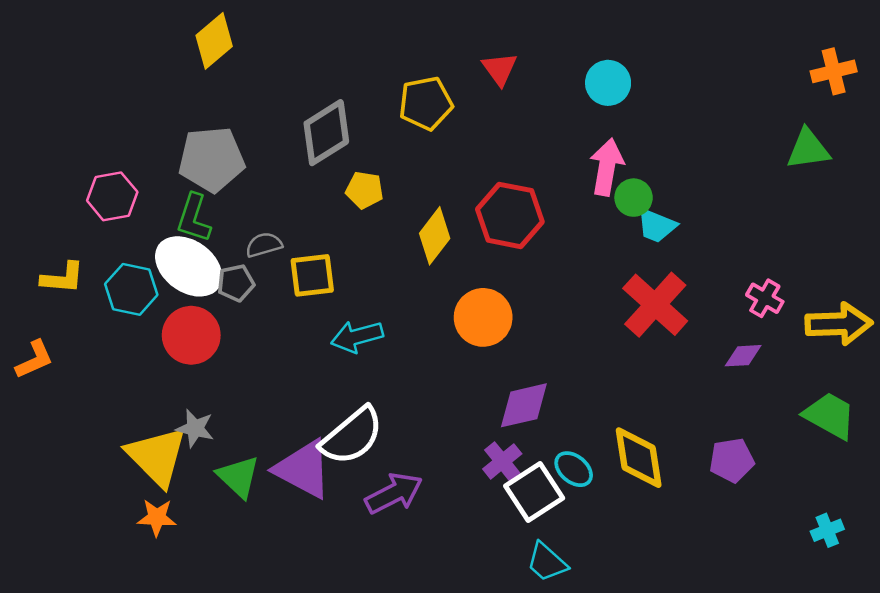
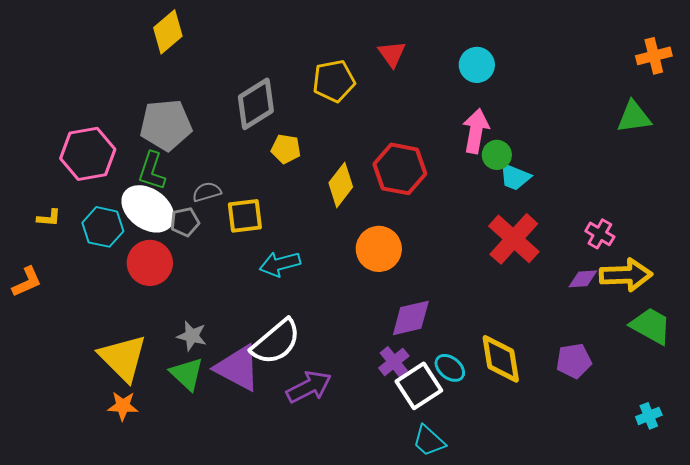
pink hexagon: (112, 196) -> (88, 154), size x1.4
yellow L-shape: (62, 278) -> (49, 218), size x0.7
yellow arrow: (839, 324) -> (626, 275), moved
gray star: (195, 428) -> (192, 336), moved

